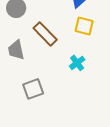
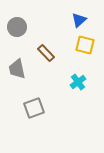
brown rectangle: (45, 34) -> (46, 53), size x0.7

